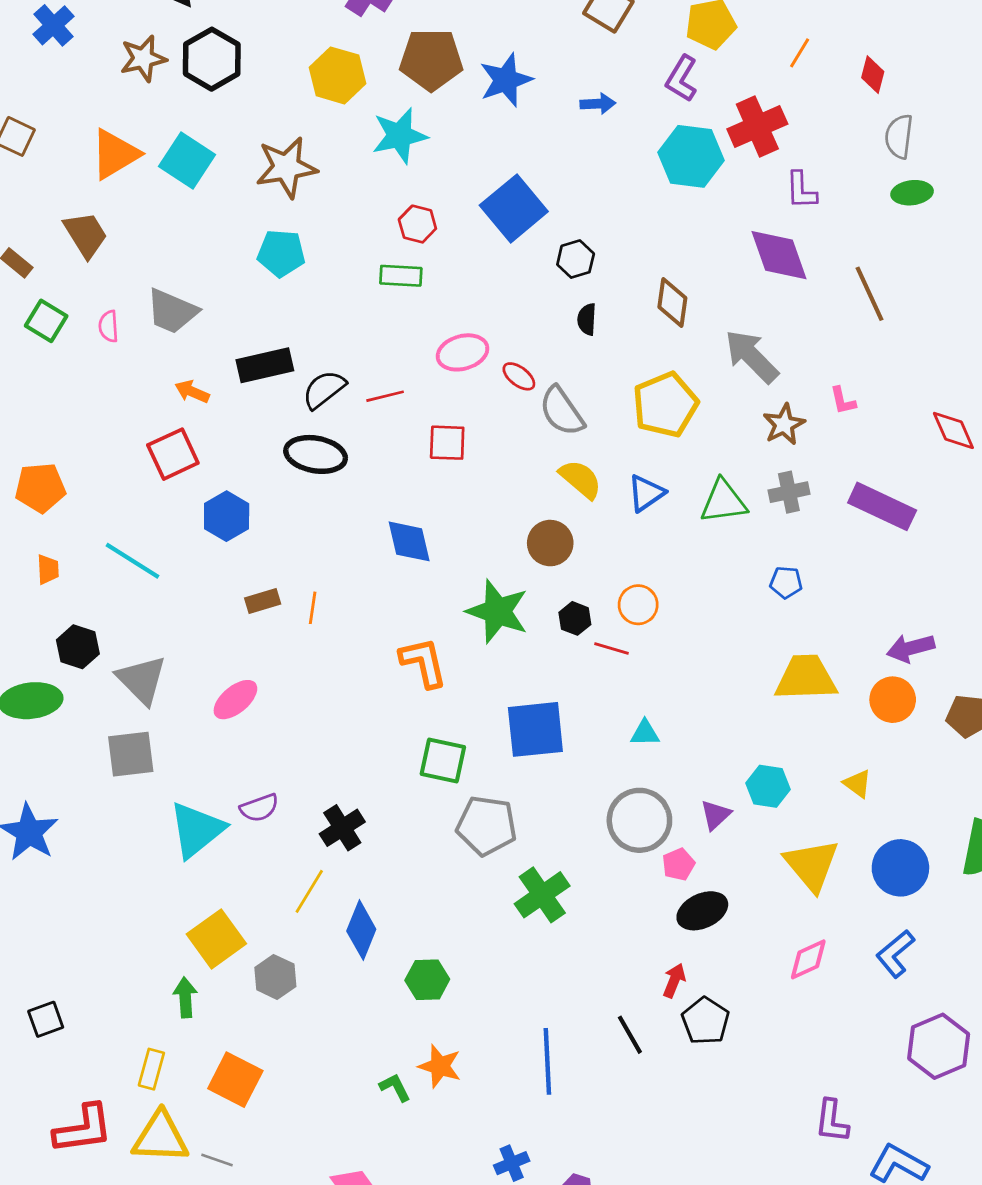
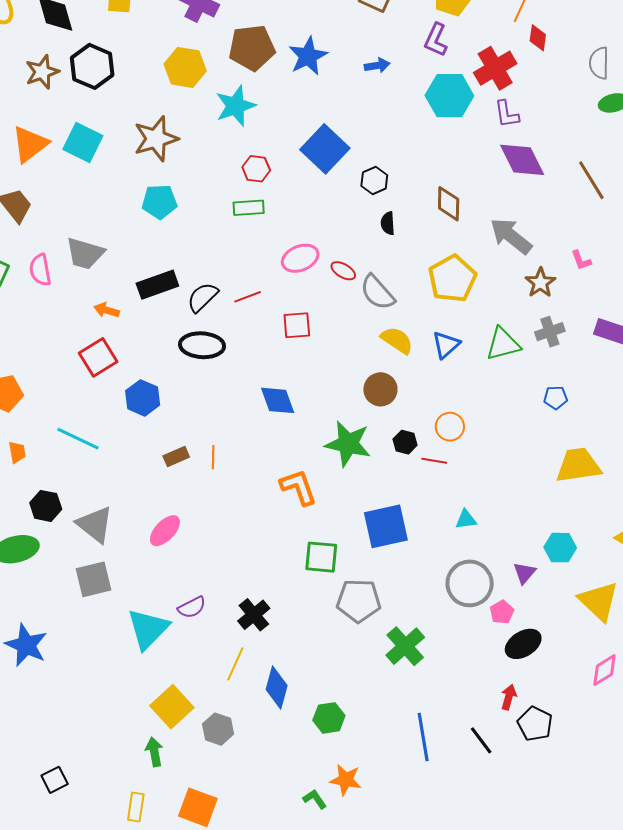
red diamond: (873, 75) -> (538, 38), moved
purple L-shape: (801, 190) -> (507, 114), moved
pink semicircle: (109, 326) -> (40, 270), size x1.4
blue line: (547, 1061) -> (423, 737), moved

